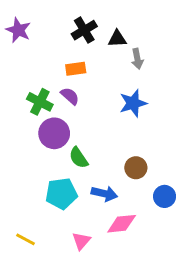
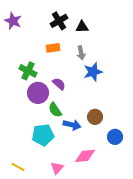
gray arrow: (137, 59) -> (81, 53), moved
purple semicircle: (70, 96) -> (59, 84), moved
blue arrow: (104, 194) -> (72, 125), moved

